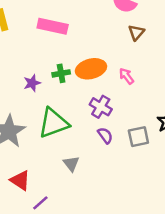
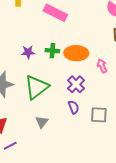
green triangle: (53, 123) -> (36, 87), turned -32

